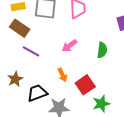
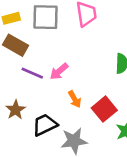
pink arrow: (69, 46) -> (59, 71), moved

